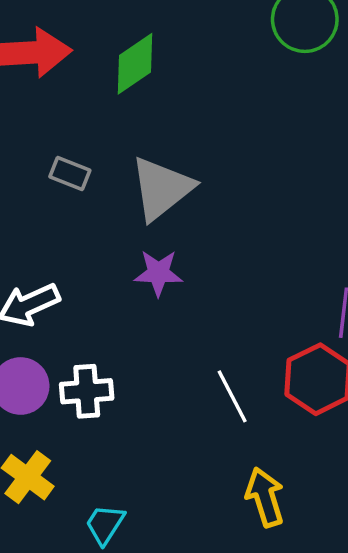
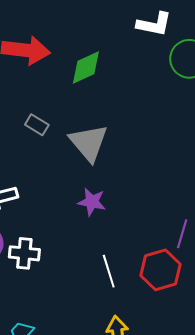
gray triangle: (162, 188) -> (89, 143), turned -42
purple star: (158, 273) -> (92, 202), moved

